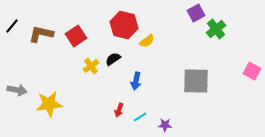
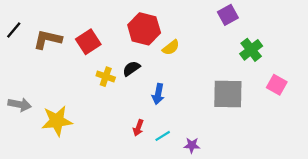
green cross: (216, 29) -> (251, 50), moved
yellow cross: (91, 66) -> (106, 77), turned -35
pink square: (252, 71) -> (277, 85), moved

